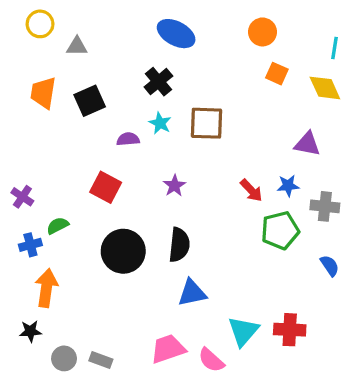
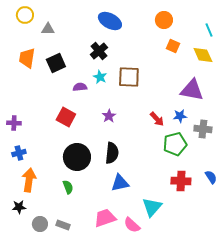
cyan line: (335, 48) -> (209, 30), turned -32
purple triangle: (307, 144) -> (192, 90), size x1.4
purple cross: (22, 197) -> (14, 123), turned -32
green semicircle: (58, 226) -> (68, 187), moved, turned 96
blue semicircle: (330, 266) -> (211, 177), moved
red cross: (290, 330) -> (181, 181), moved

